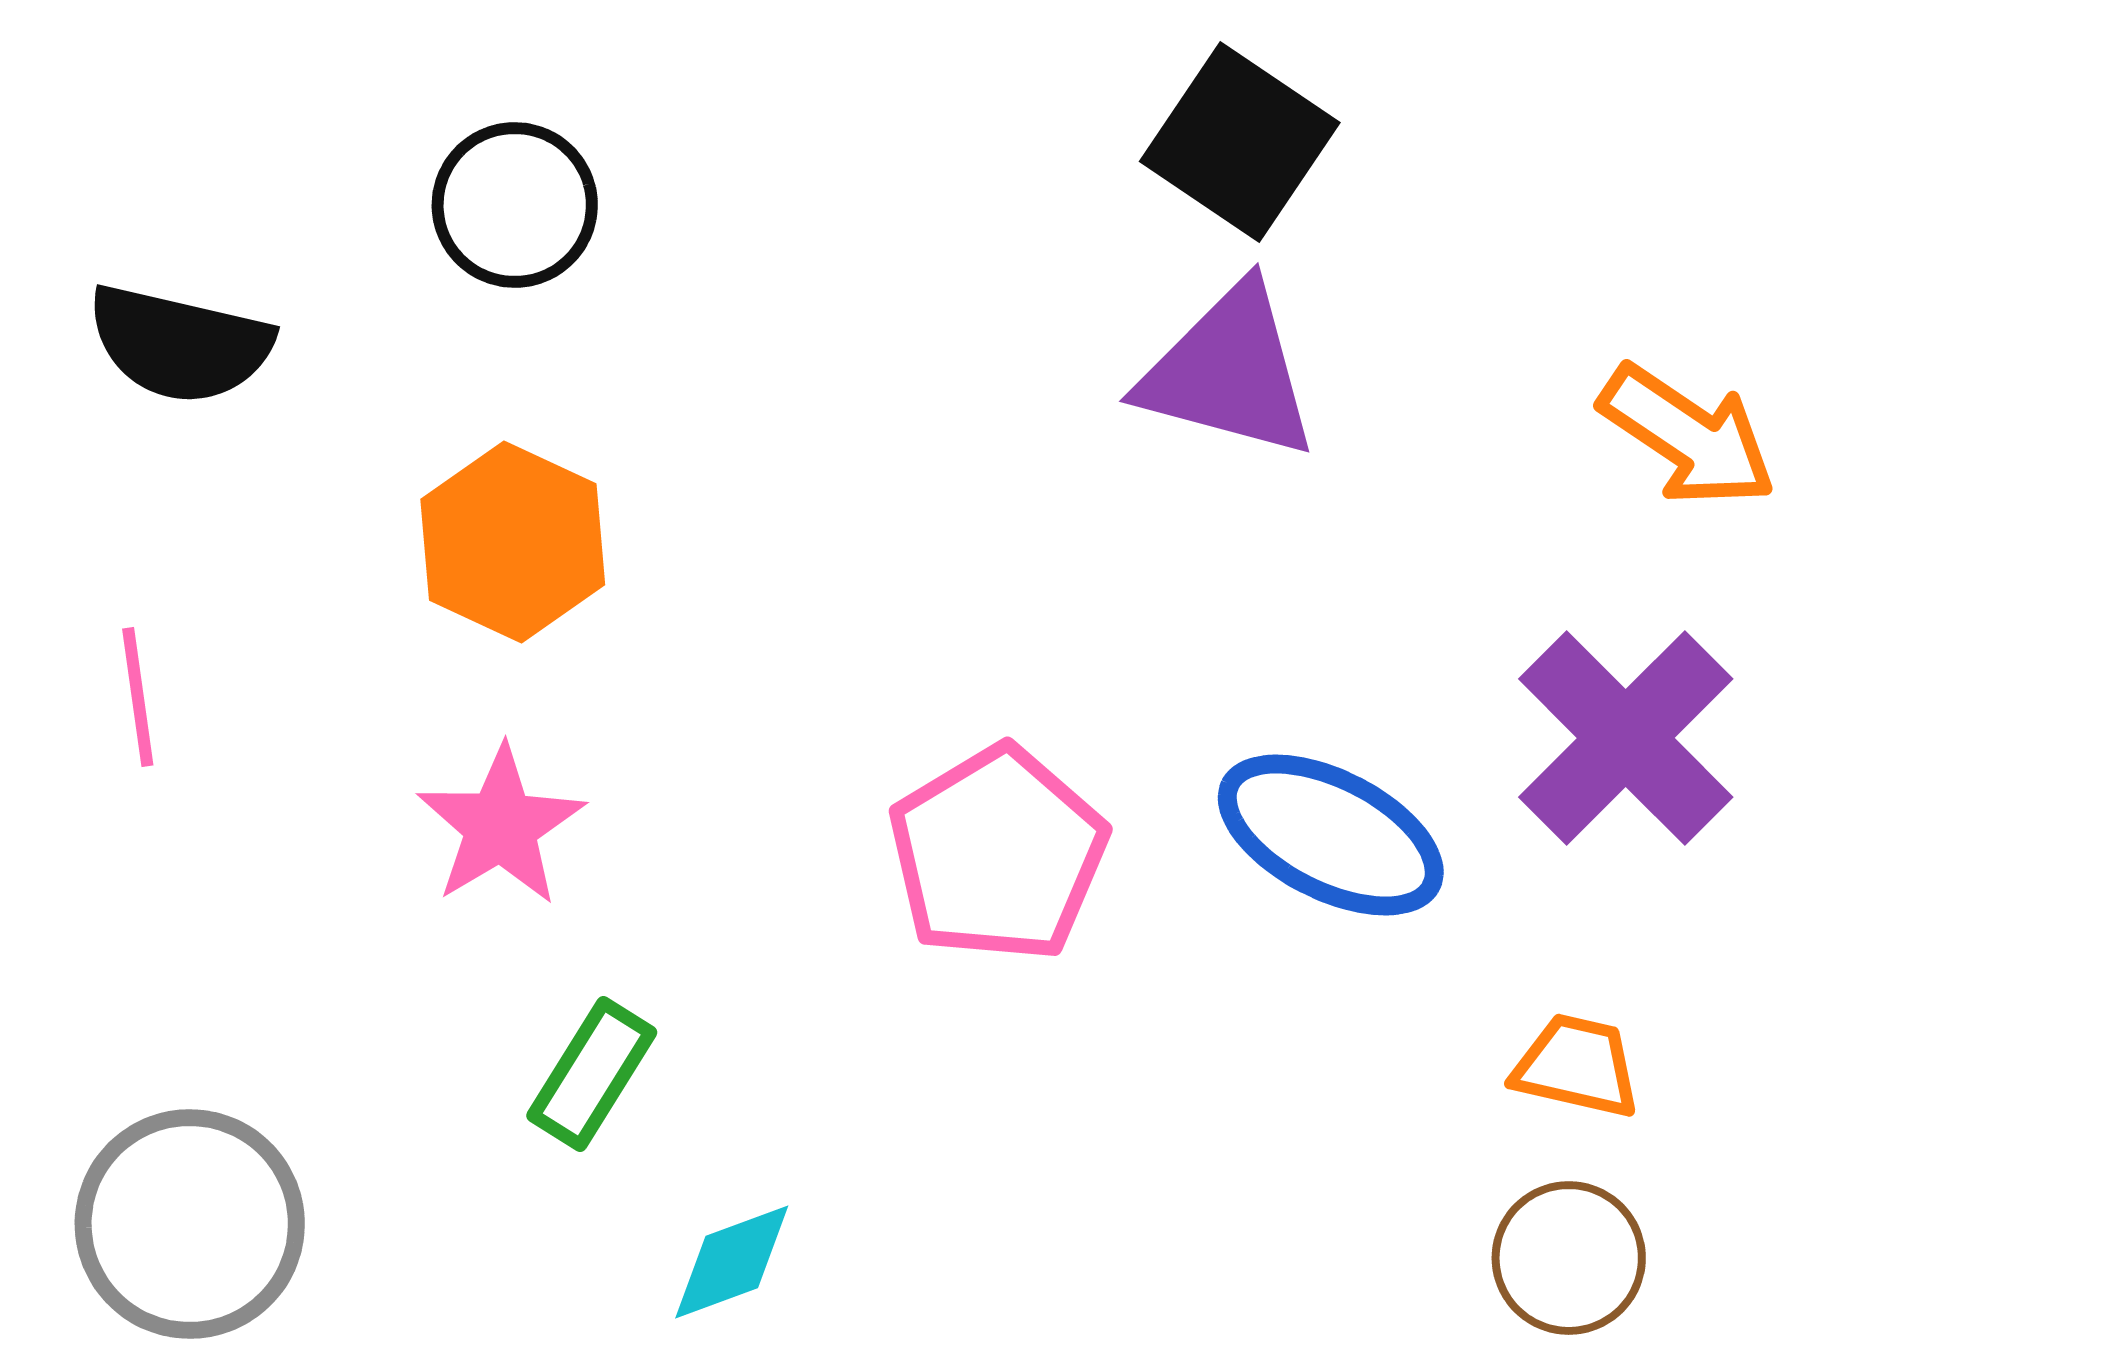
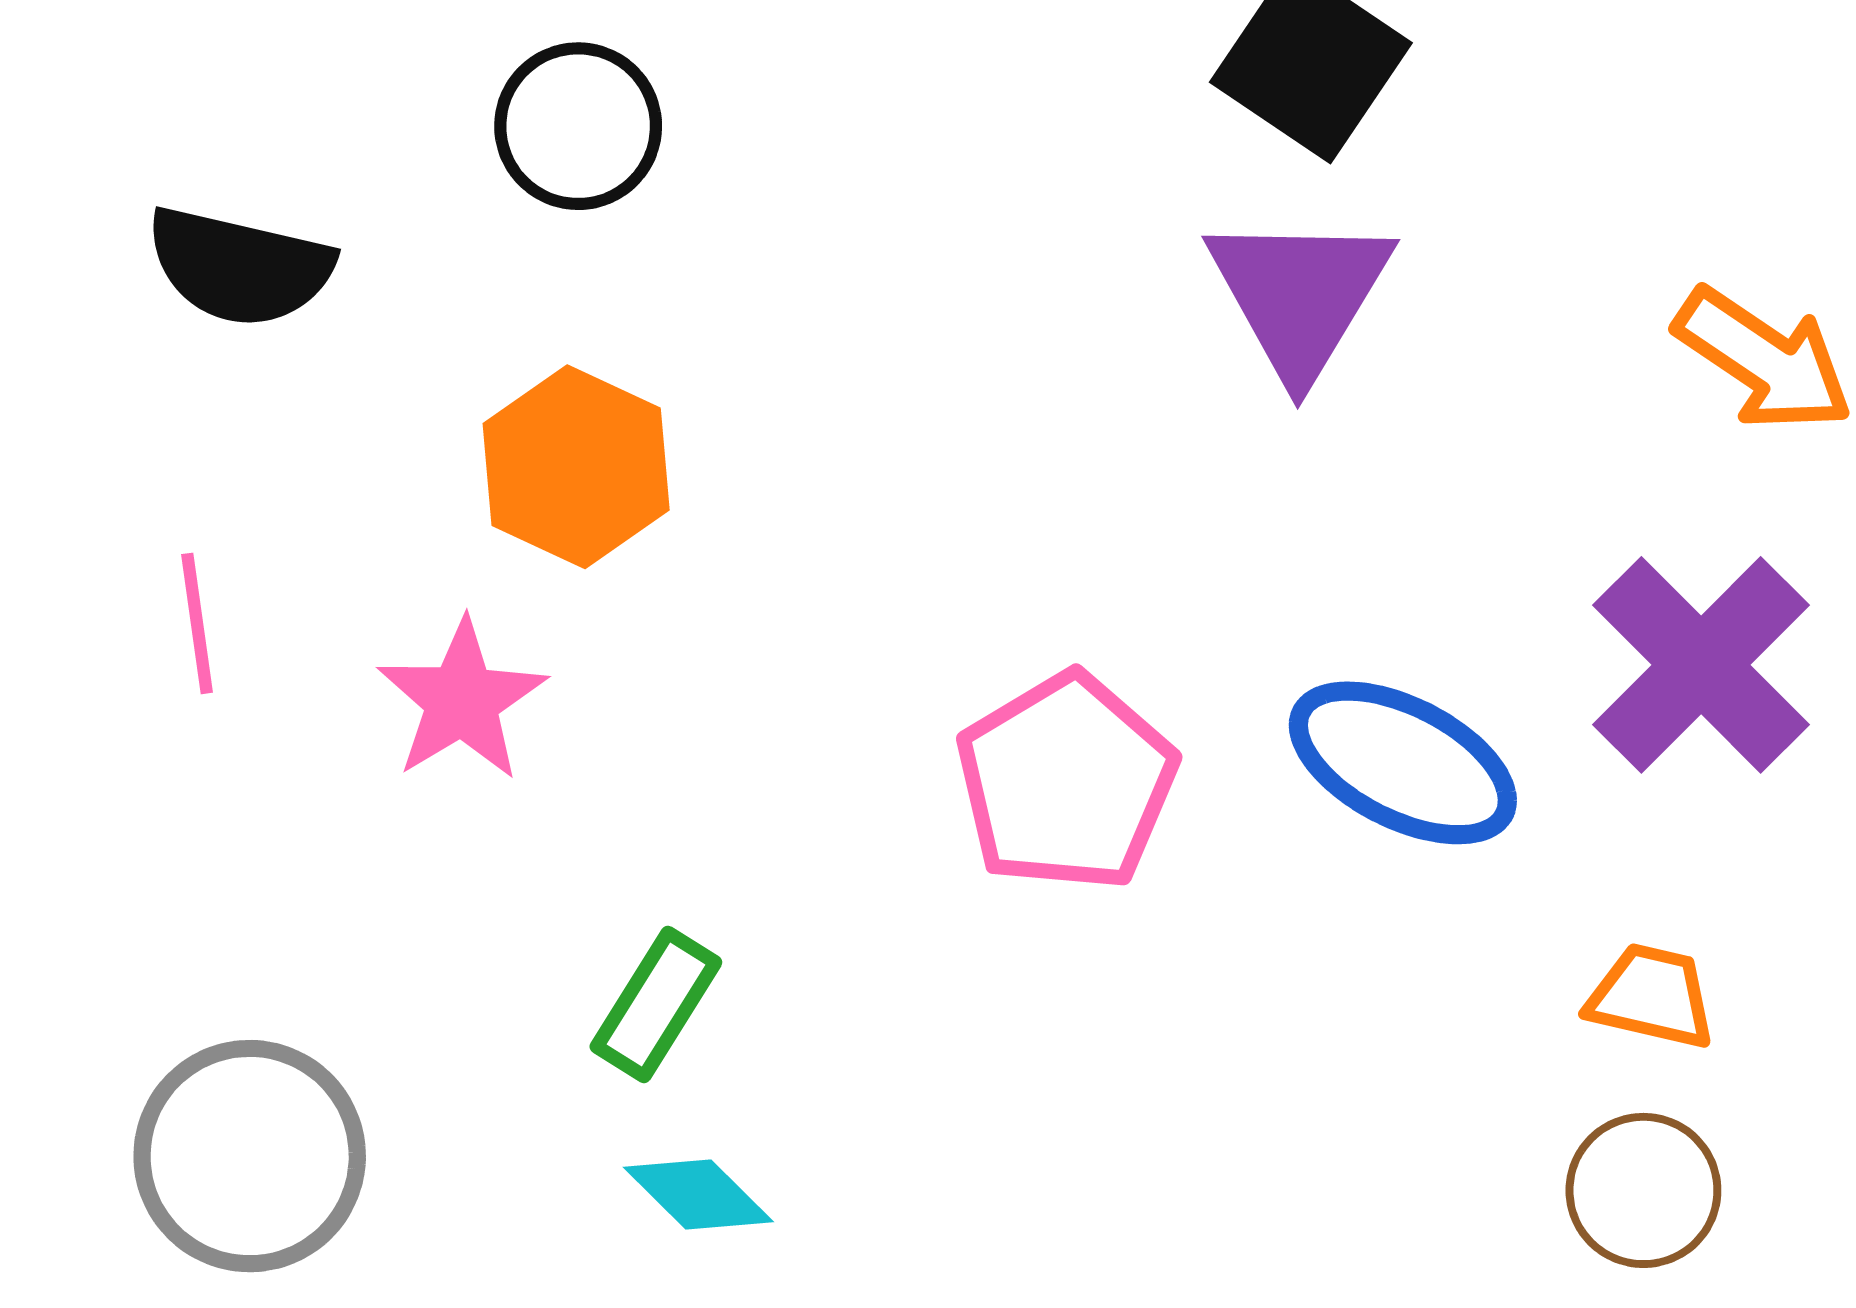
purple triangle: (1229, 372) -> (1300, 295), turned 46
pink star: (501, 826) -> (462, 700), moved
cyan diamond: (732, 1262) -> (698, 1194), moved, turned 65

